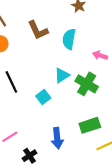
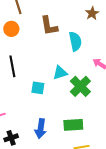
cyan semicircle: (69, 39) -> (75, 41), turned 144
cyan square: (43, 97) -> (38, 88), turned 32

